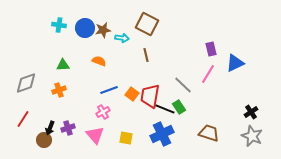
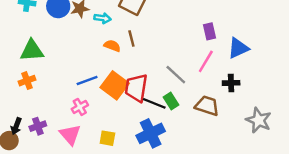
orange semicircle: (99, 61) -> (112, 46), moved
green triangle: (63, 65) -> (32, 51), size x1.5
orange square: (132, 94) -> (115, 85), size x1.6
black cross: (251, 112) -> (231, 83), moved, turned 32
brown trapezoid: (209, 133) -> (207, 106), moved
gray star: (252, 136) -> (259, 120), moved

